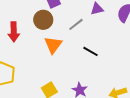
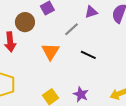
brown circle: (43, 20) -> (25, 22), moved

